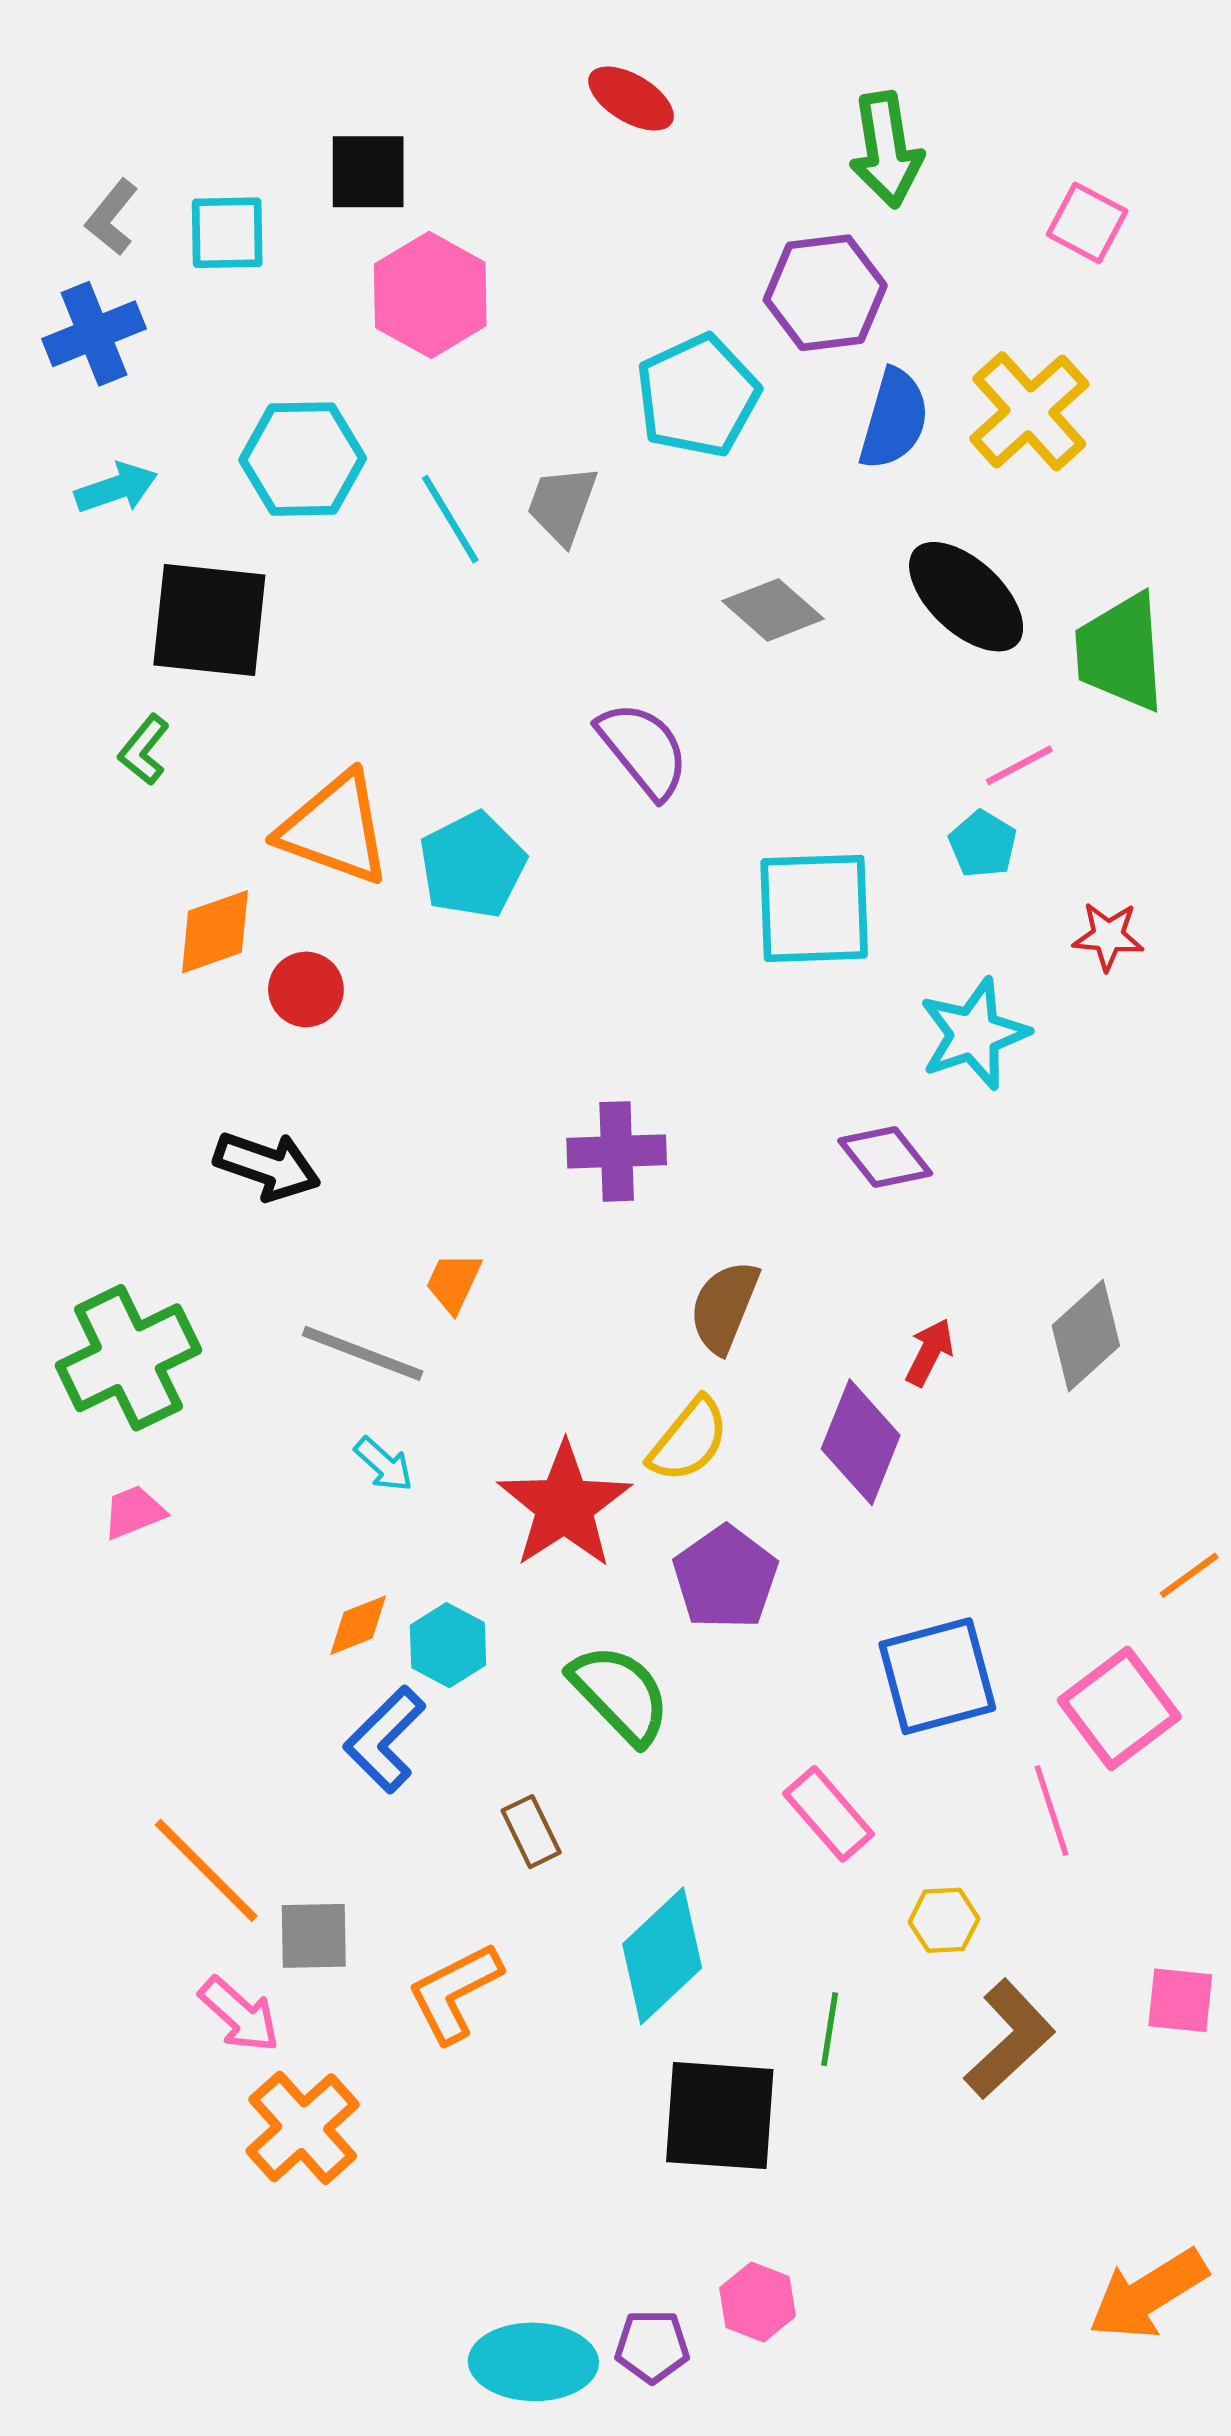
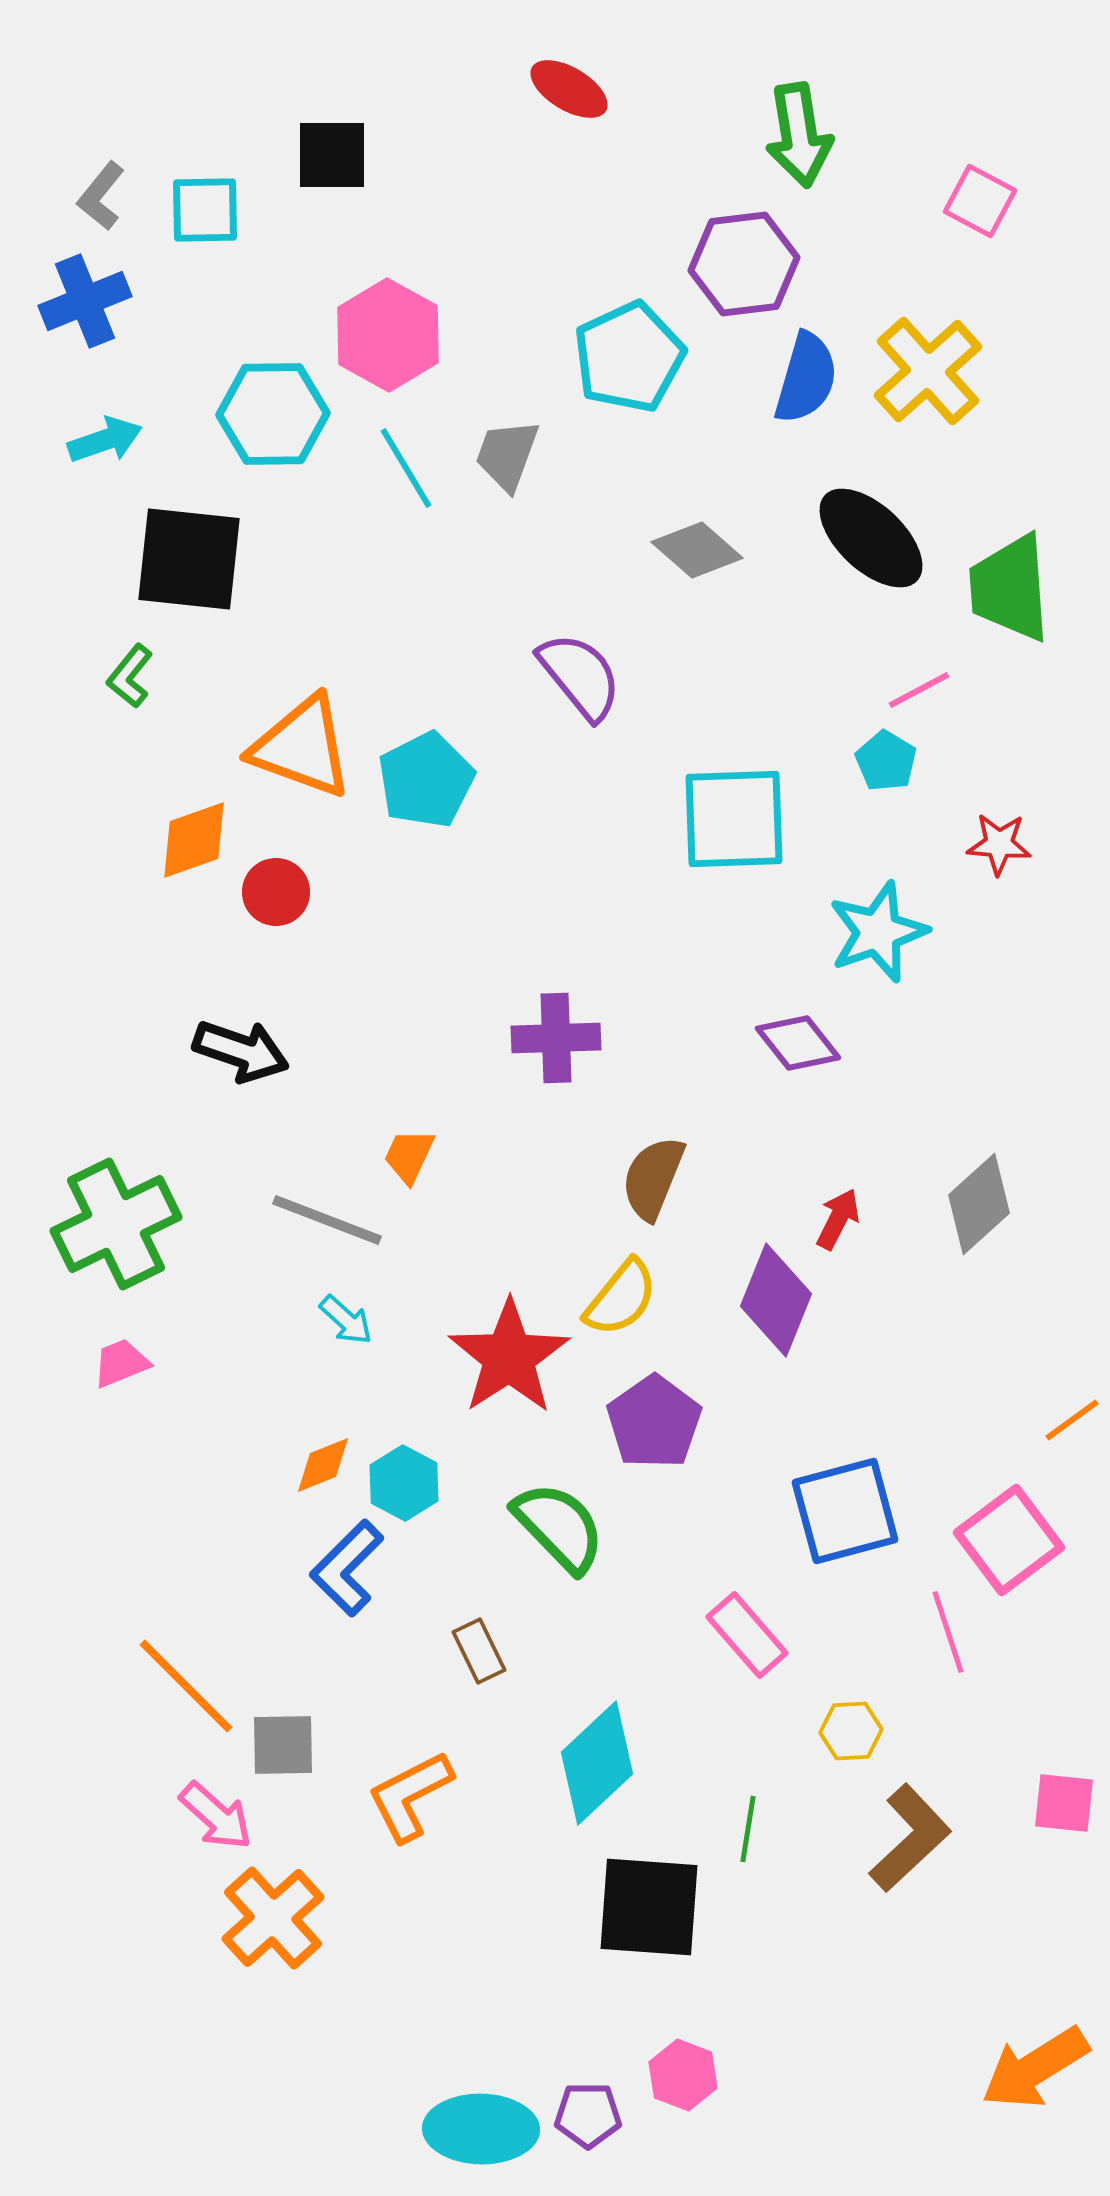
pink hexagon: (430, 295) -> (388, 335), moved

